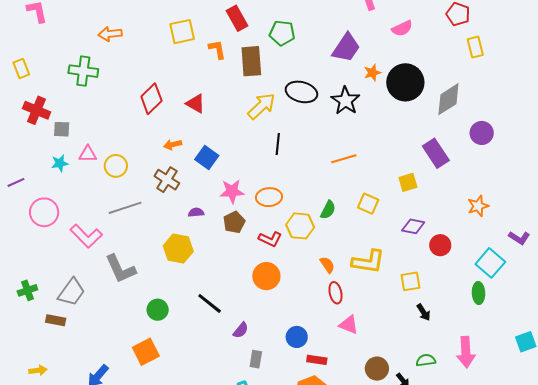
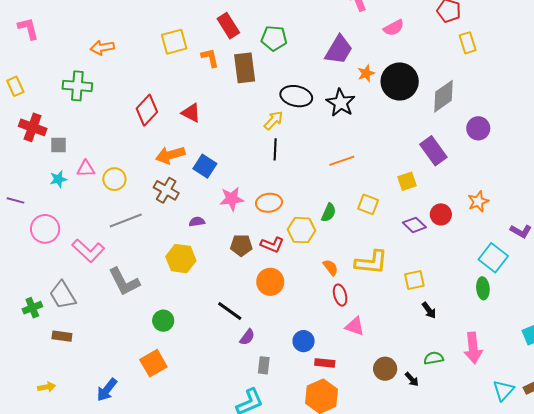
yellow arrow: (262, 106) -> (274, 120), moved, size x0.7
orange arrow: (173, 145) -> (170, 155), size x1.6
purple line: (16, 182) -> (15, 200), turned 42
brown pentagon: (234, 222) -> (241, 245), moved, turned 30
purple diamond: (413, 226) -> (414, 225), turned 35
red circle: (440, 245) -> (441, 214), moved
gray trapezoid: (71, 292) -> (63, 295), moved, turned 116
black line: (210, 303) -> (230, 311), moved

